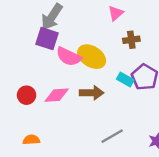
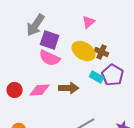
purple square: (47, 39) -> (50, 40), moved
brown cross: (131, 40) -> (102, 52), moved, turned 32
yellow ellipse: (92, 57) -> (84, 51), moved

